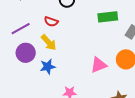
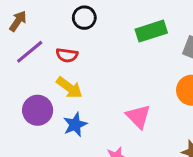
purple line: (21, 29) -> (30, 52), moved
pink triangle: (99, 65) -> (138, 117), moved, turned -42

